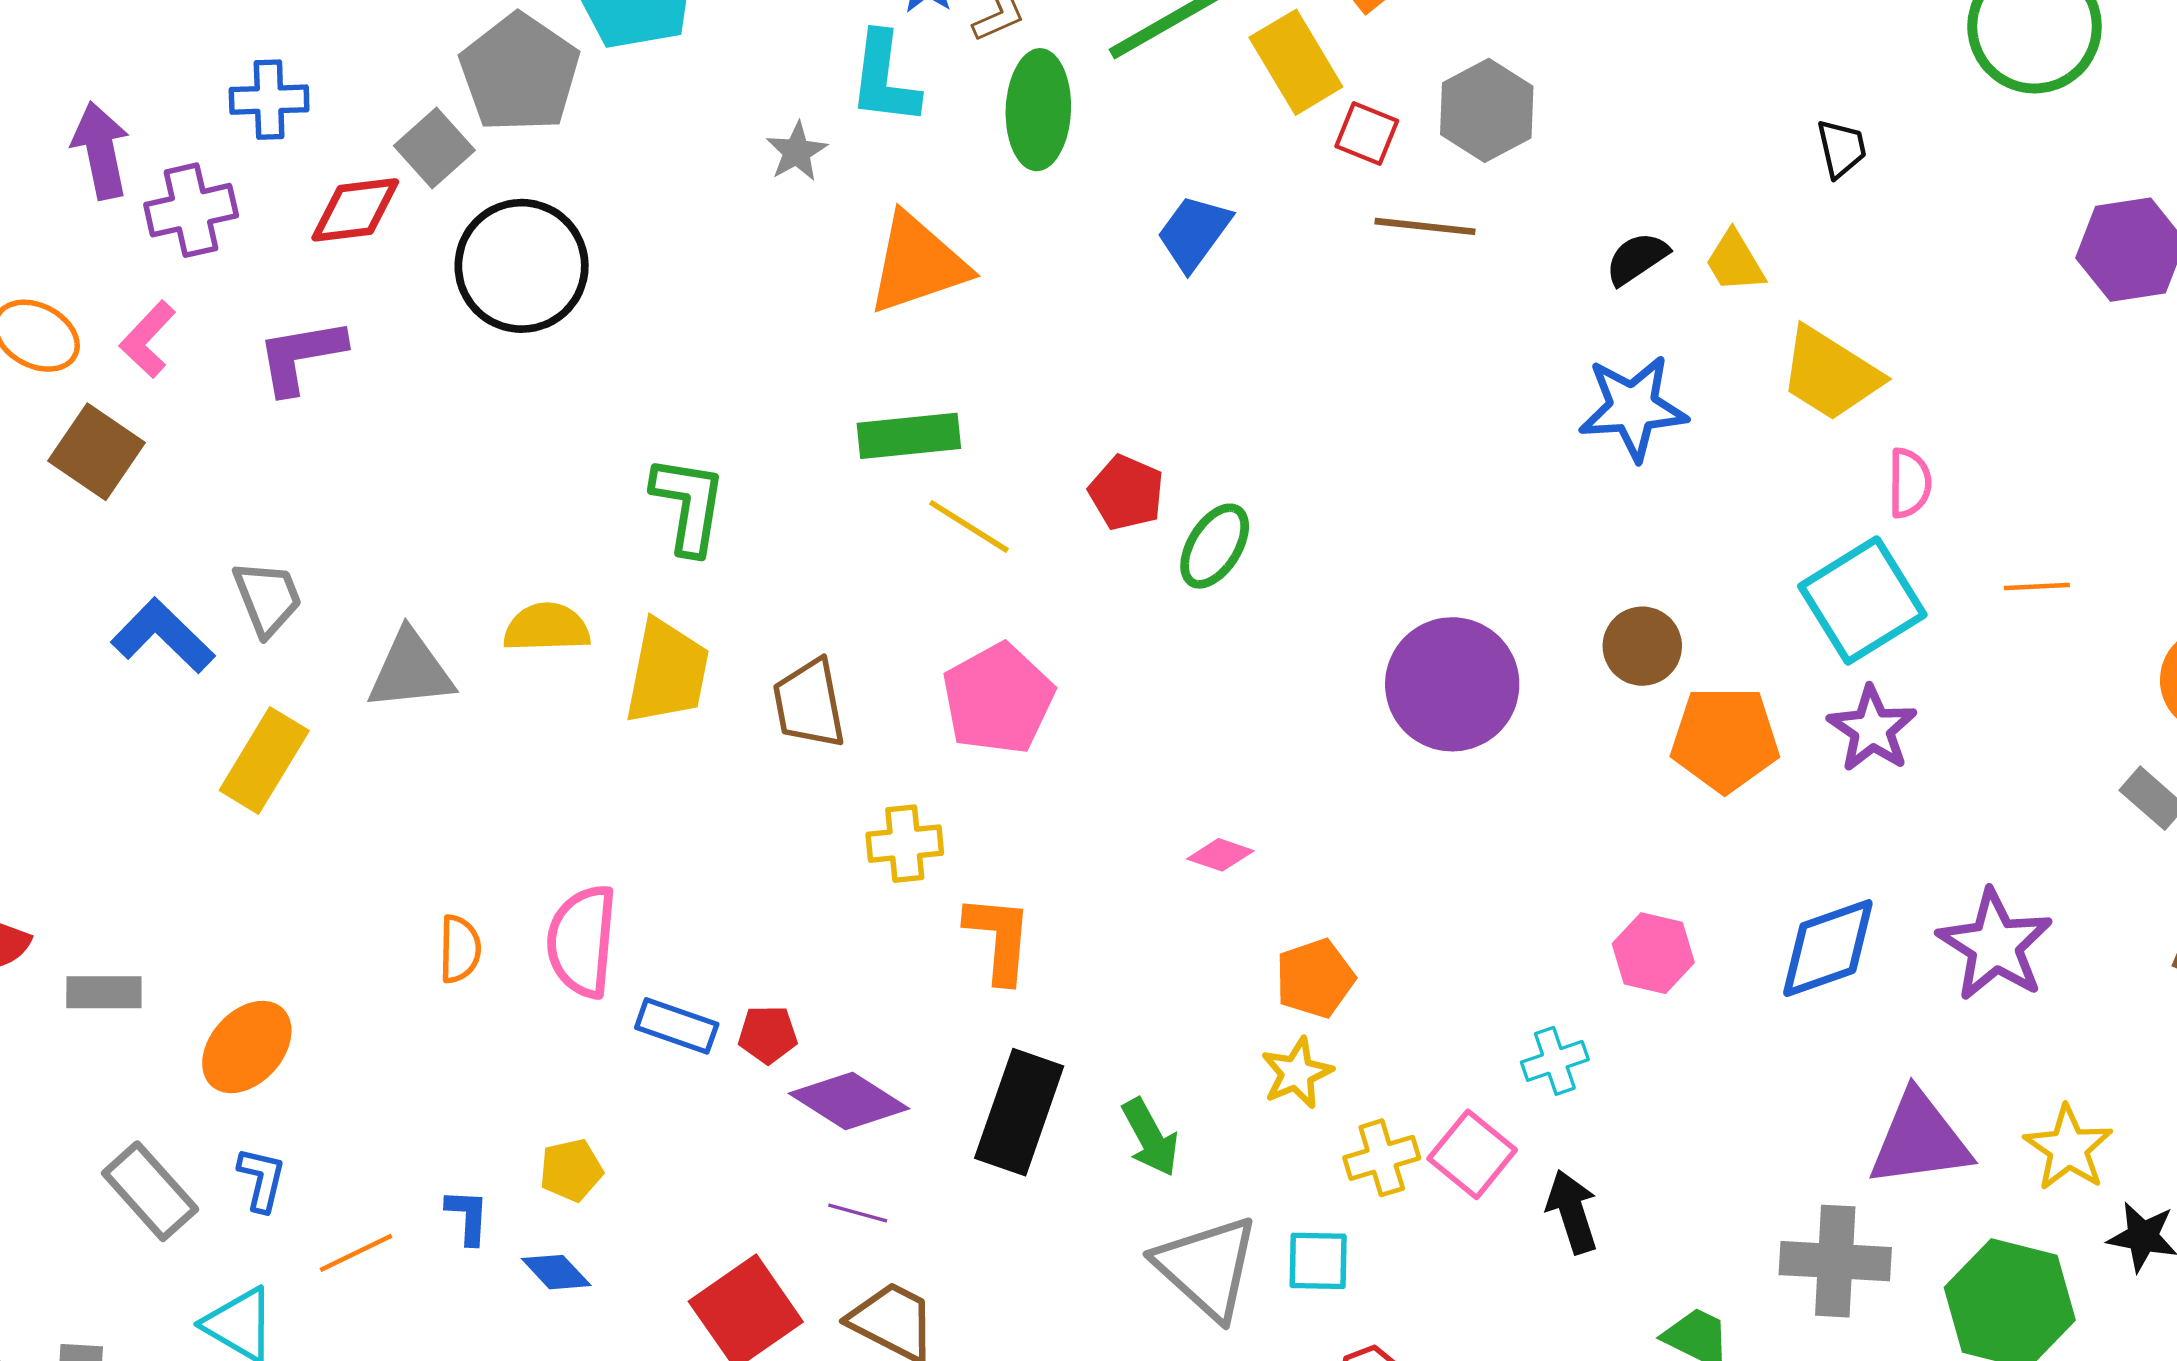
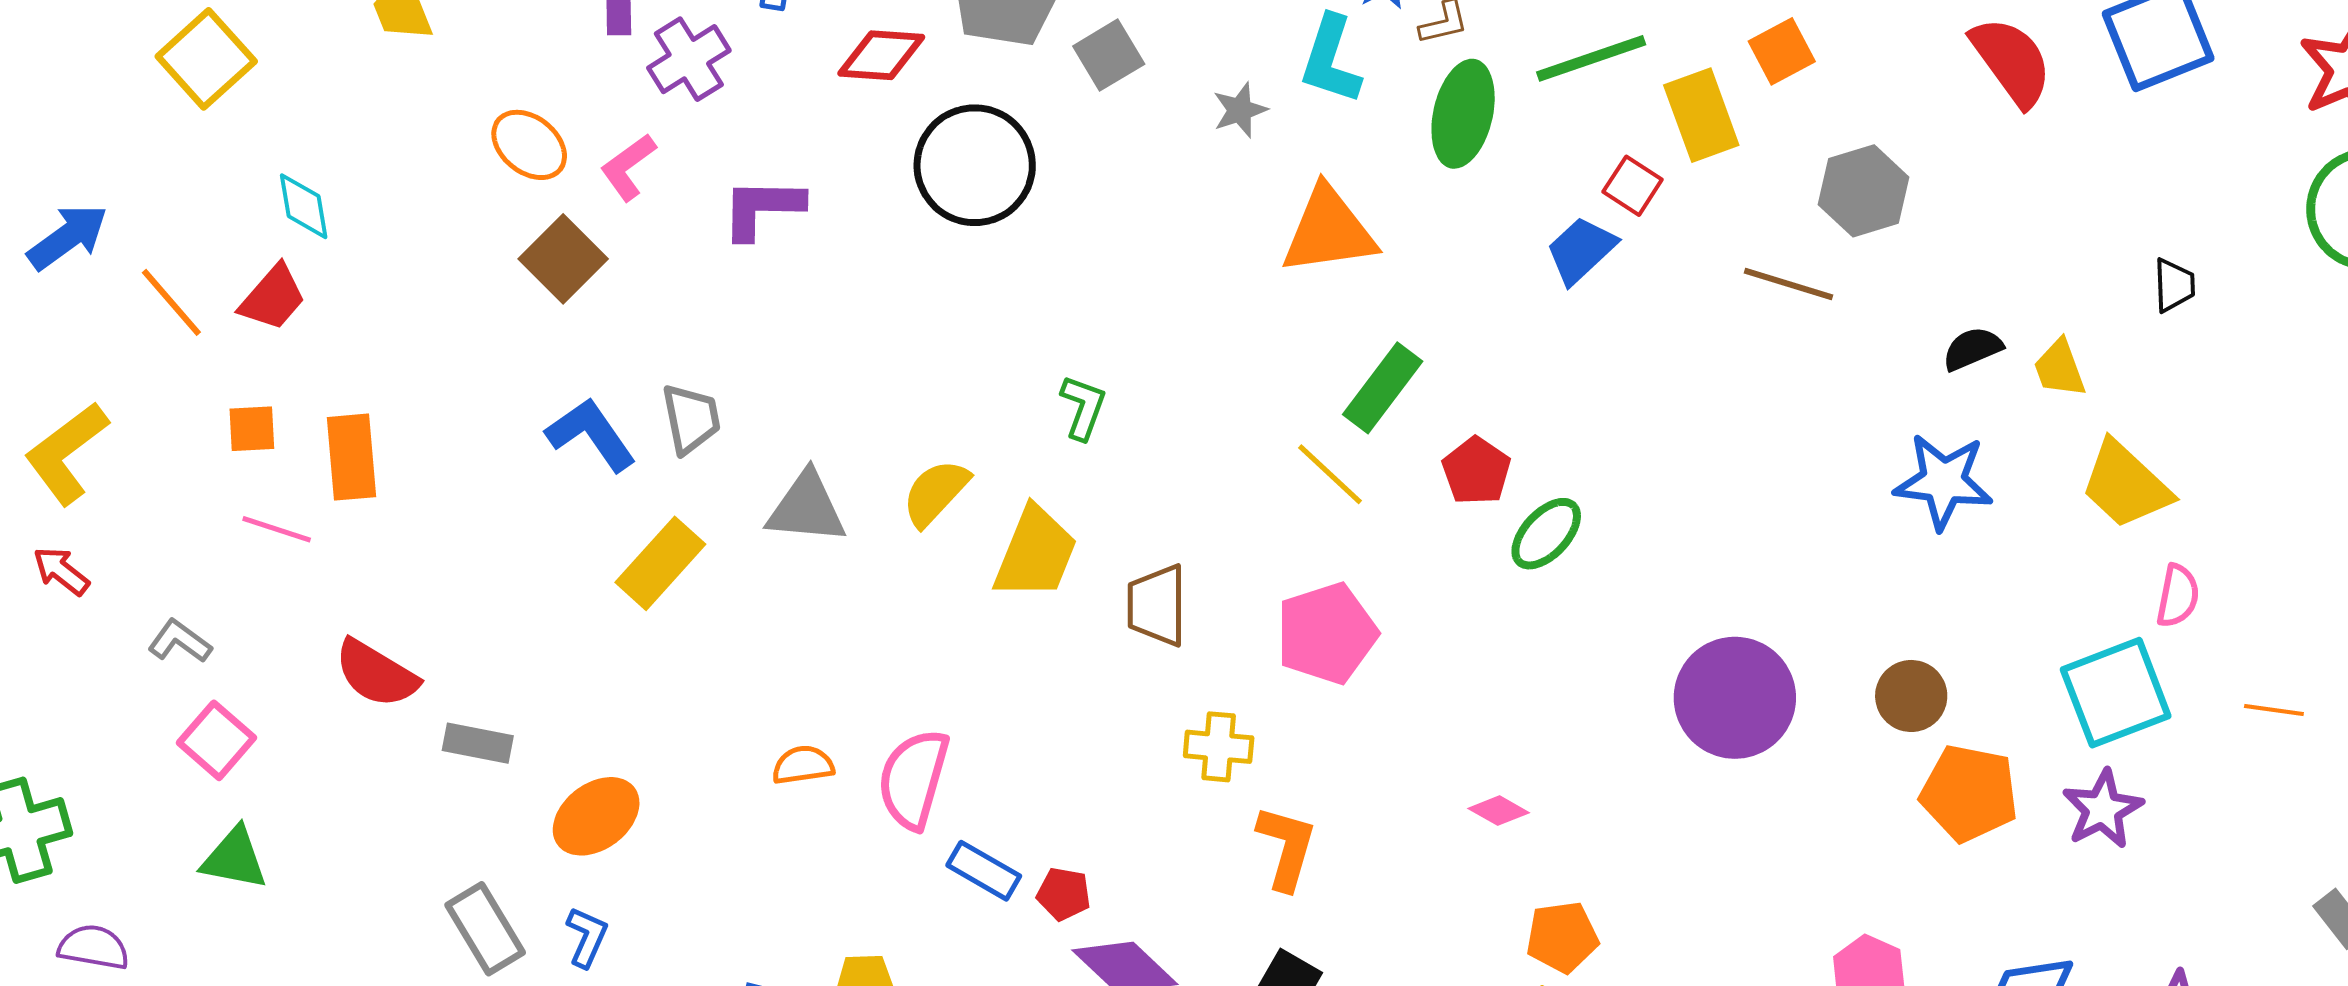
red square: (1367, 133) -> (1633, 186), moved
gray square: (434, 148) -> (1109, 55), moved
purple cross: (191, 210) -> (689, 59), turned -30
red diamond: (355, 210) -> (881, 55), moved
green rectangle: (909, 436) -> (1383, 388), moved, turned -58
green L-shape: (689, 505) -> (1083, 407), size x0.7
yellow semicircle: (547, 628) -> (936, 493), turned -56
orange semicircle: (460, 949) -> (803, 765), turned -110

